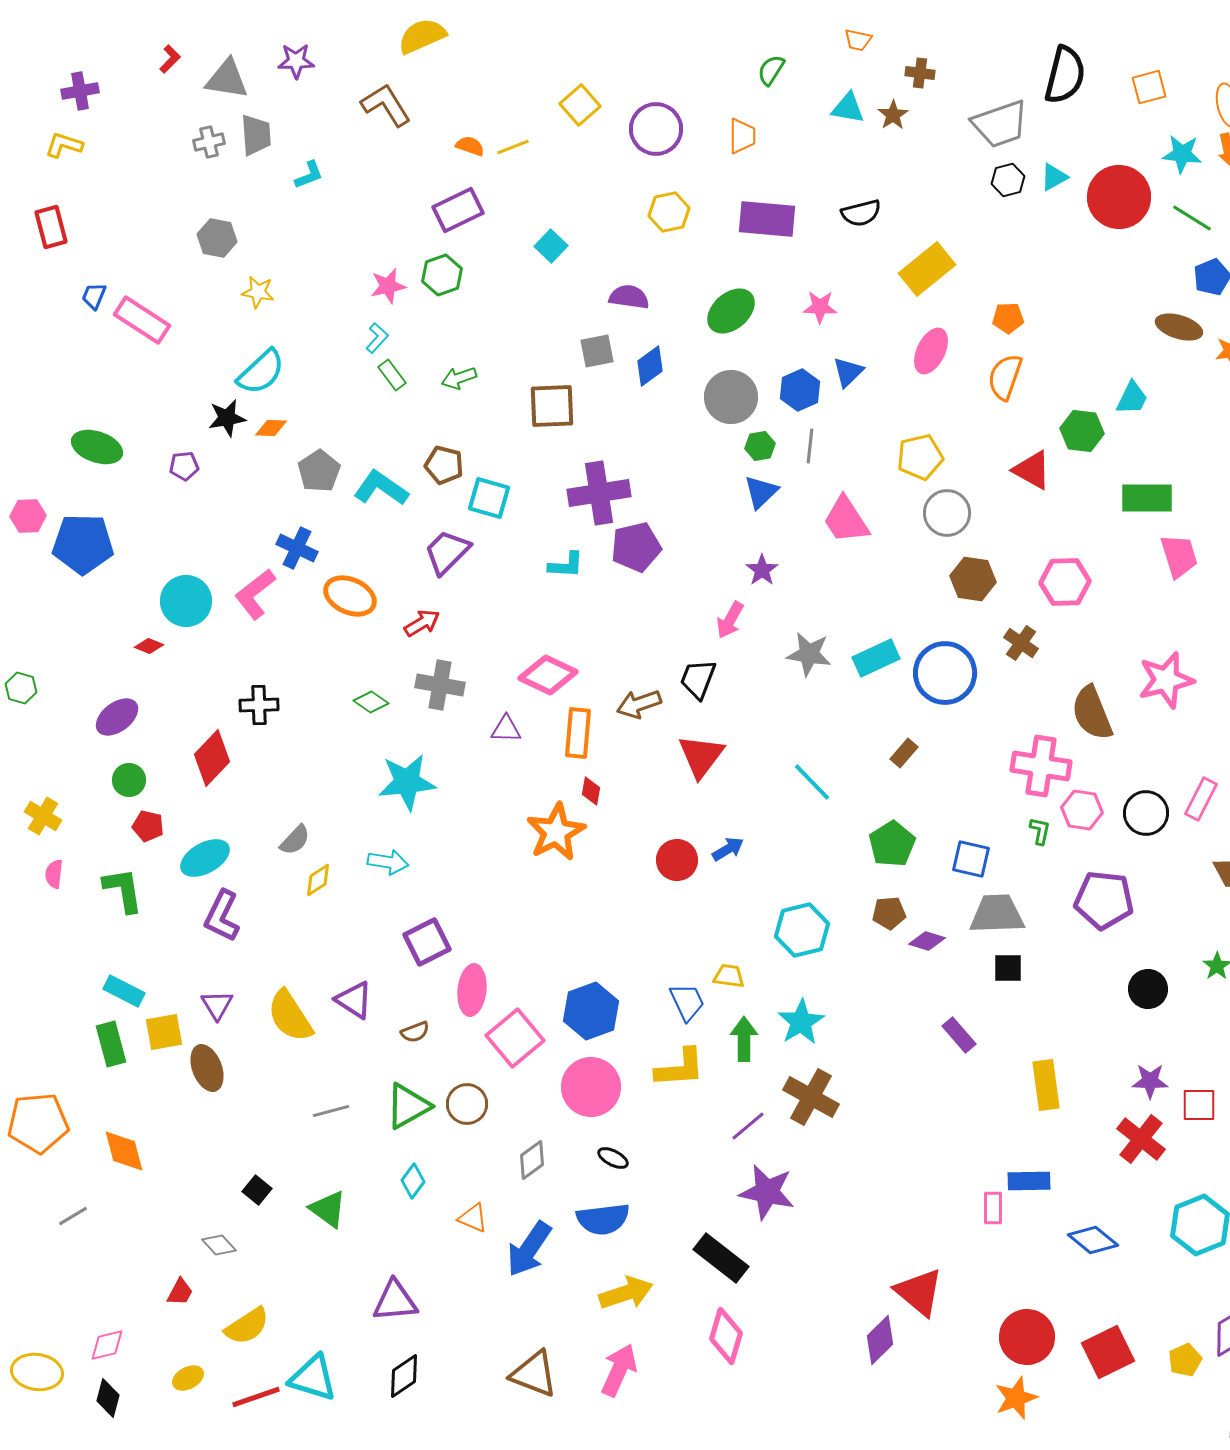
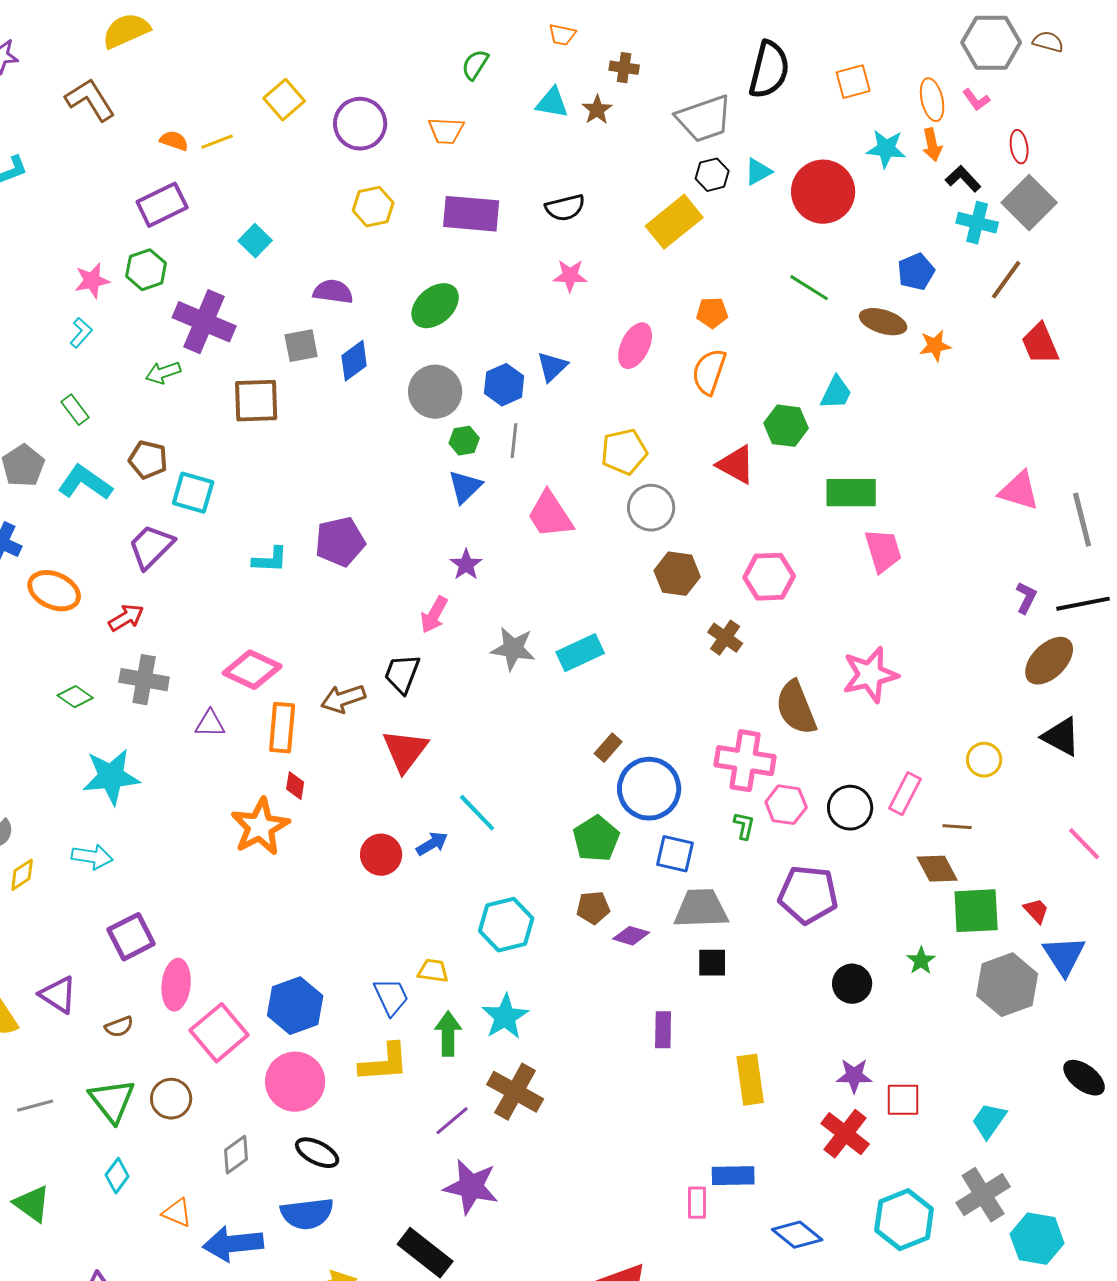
orange trapezoid: (742, 136) -> (446, 131), turned 93
green line: (1192, 218) -> (809, 288), moved
yellow rectangle: (927, 269) -> (674, 222), moved
pink star: (820, 307) -> (570, 276), moved
green rectangle: (392, 375) -> (75, 410), moved
purple cross: (599, 493) -> (204, 322), moved, turned 32
blue circle: (945, 673) -> (649, 789), moved
cyan line: (812, 782) -> (477, 813), moved
purple rectangle: (959, 1035) -> (663, 1030), turned 42
green triangle: (408, 1106) -> (112, 1101), turned -39
black ellipse: (613, 1158) -> (317, 1153), size x1.4
blue arrow: (529, 1249) -> (233, 1244), turned 50

